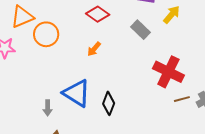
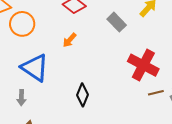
blue triangle: (77, 93) -> (35, 68), moved

